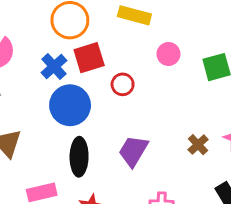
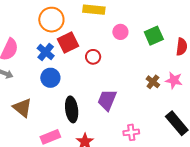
blue circle: (70, 105) -> (50, 78), moved, size x0.7
brown cross: (198, 145) -> (153, 82), moved

